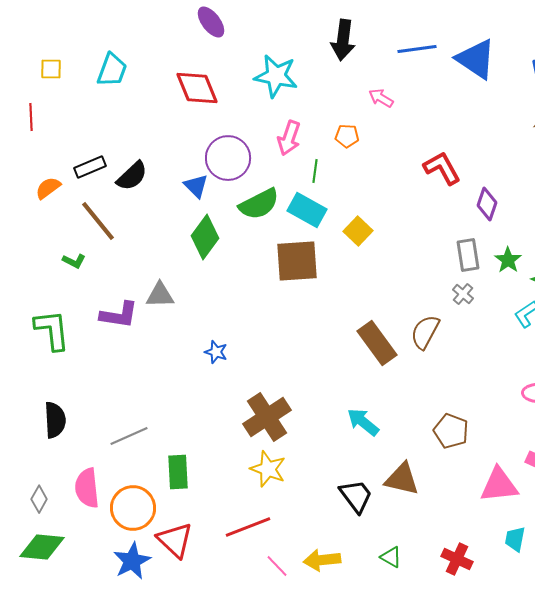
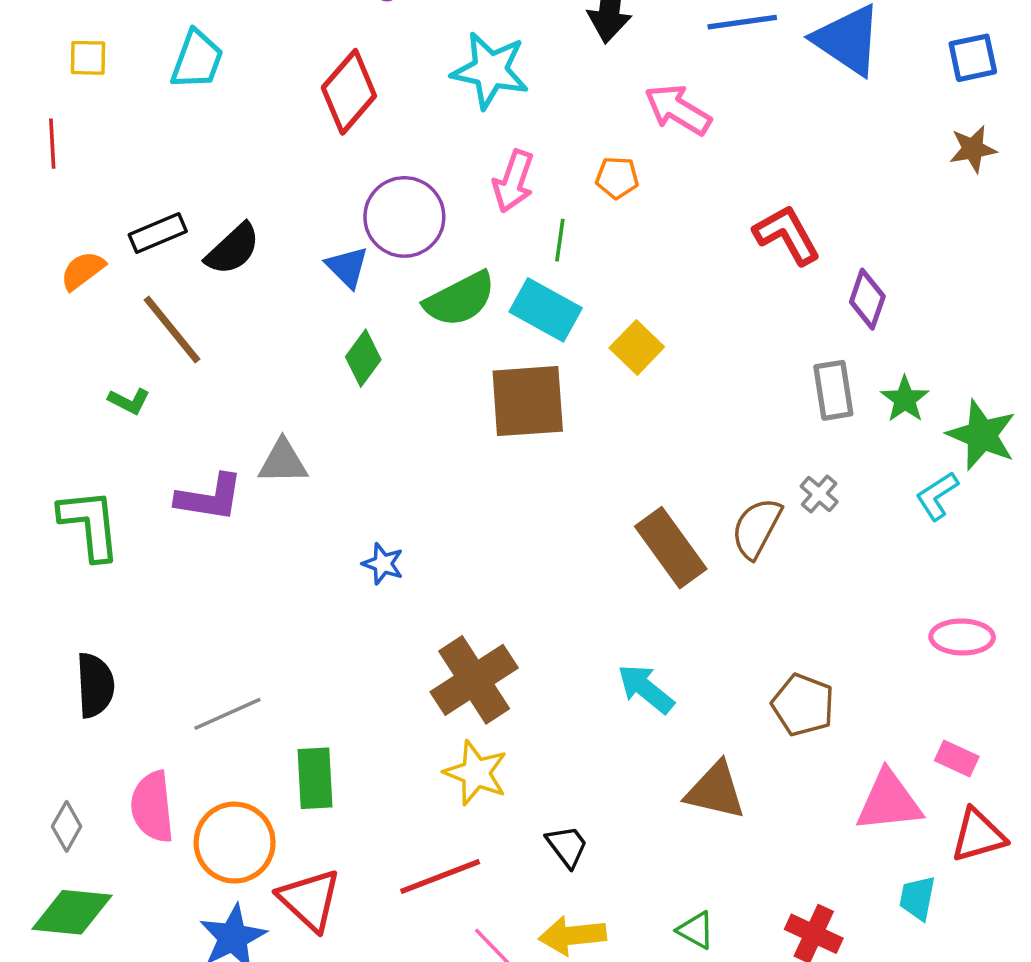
red diamond: (197, 88) -> (349, 92), turned 63
pink arrow: (381, 98) -> (678, 110), size x1.5
green diamond: (205, 237) -> (363, 358), size x0.7
gray cross: (463, 294) -> (819, 494), moved
black trapezoid: (356, 496) -> (567, 846), moved, size x0.7

